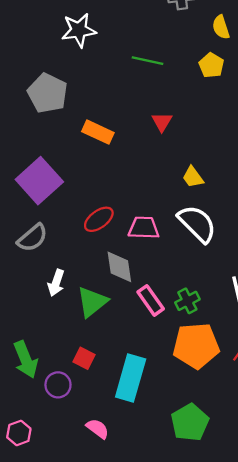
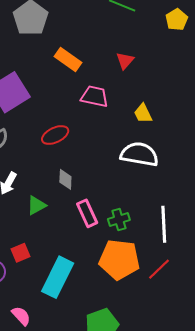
white semicircle: (197, 224) -> (139, 154), turned -45
pink trapezoid: (144, 228) -> (95, 96), moved
gray diamond: (119, 267) -> (65, 179), size x0.7
green triangle: (92, 302) -> (36, 205), size x0.7
red square: (84, 358) -> (21, 253), turned 30

